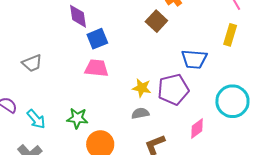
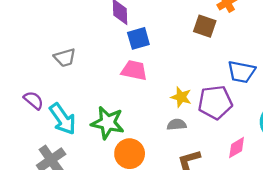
brown square: (156, 21) -> (205, 26), turned -30
green star: (77, 118) -> (108, 123), size x1.4
cyan arrow: (36, 119) -> (63, 119), size x1.4

